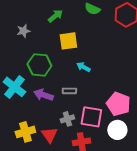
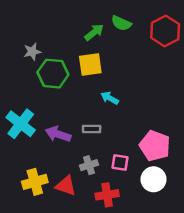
green arrow: (55, 16) -> (94, 32), moved
green hexagon: (39, 65) -> (53, 74), moved
pink square: (91, 117) -> (120, 163), size x0.6
red triangle: (49, 135) -> (66, 186), turned -36

